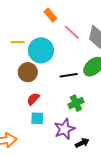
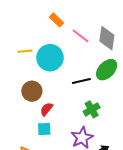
brown circle: (28, 72) -> (32, 91), moved
cyan square: (37, 118) -> (44, 129), moved

